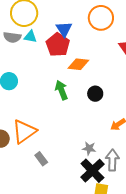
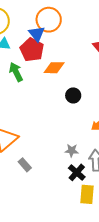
orange circle: (101, 18) -> (49, 20), moved
green arrow: (61, 90) -> (16, 72), moved
black cross: (92, 171) -> (77, 172), size x0.7

